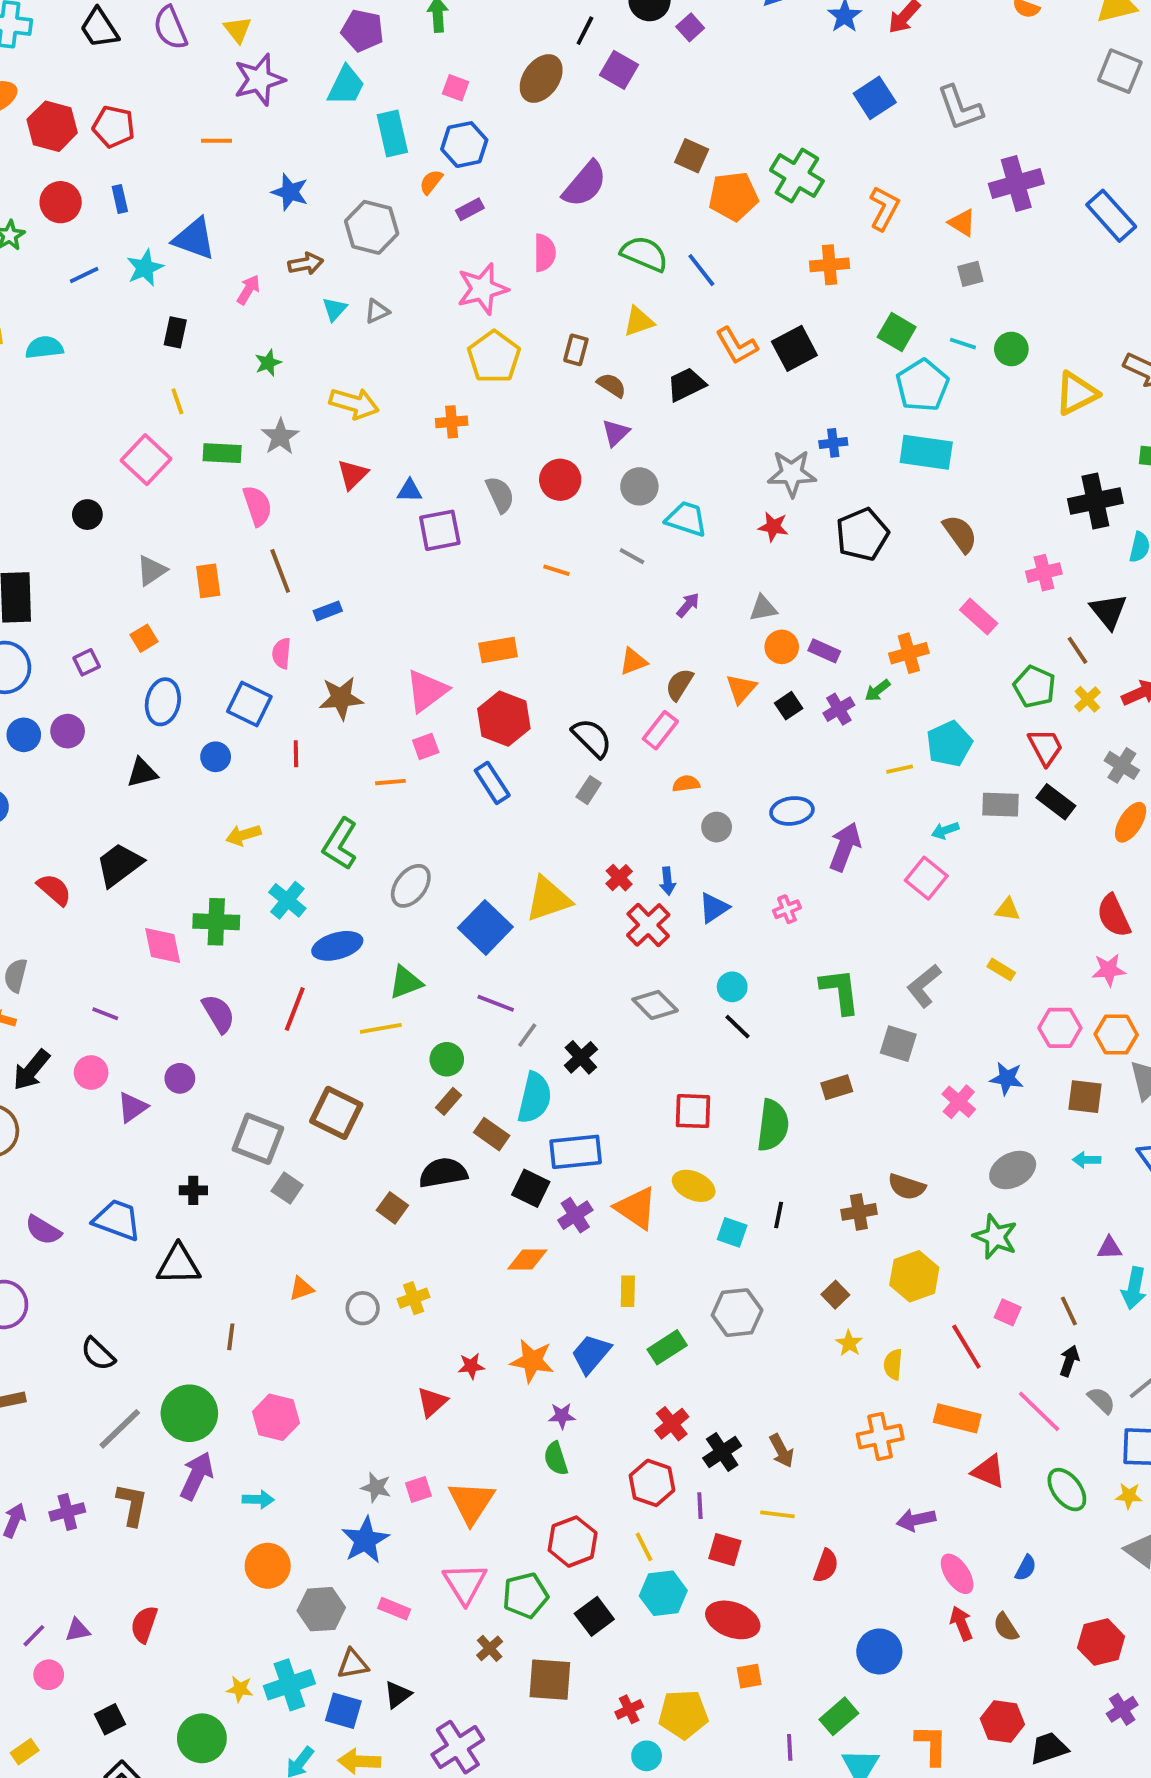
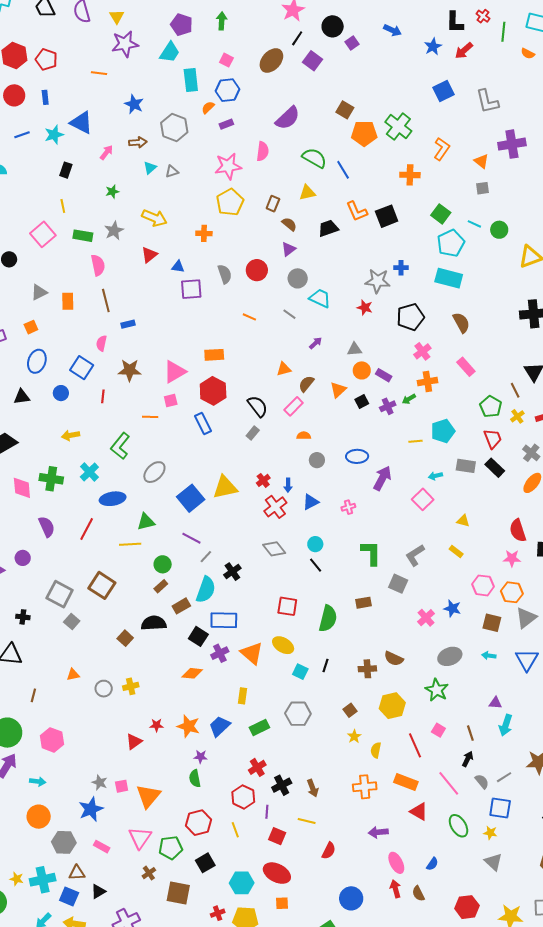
pink cross: (1044, 573) -> (422, 351), moved, turned -30
brown rectangle: (492, 1134) -> (181, 606), turned -72
cyan hexagon: (663, 1593) -> (242, 883), moved

